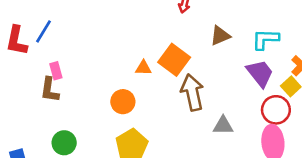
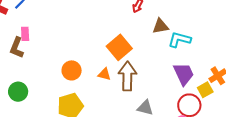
brown triangle: (220, 36) -> (160, 26), moved
cyan L-shape: (265, 39) -> (179, 40), moved
orange triangle: (143, 68) -> (104, 74), moved

